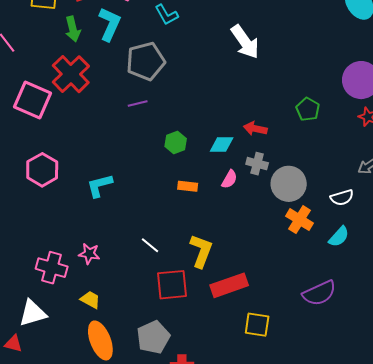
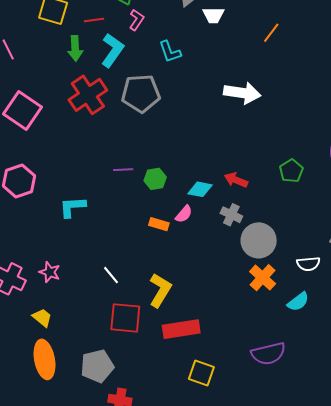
white arrow: (245, 42) -> (242, 93), turned -57
red cross: (71, 74) -> (88, 95), moved
purple line: (138, 103) -> (123, 170), moved
pink semicircle: (229, 179) -> (184, 214), moved

